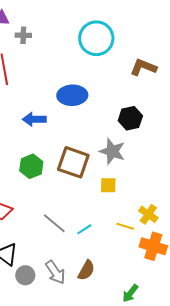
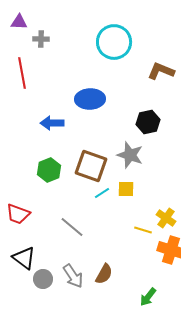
cyan line: (84, 229) -> (102, 193), moved

